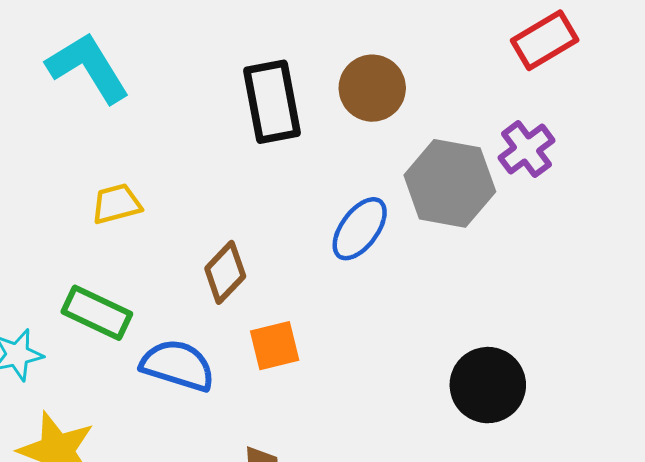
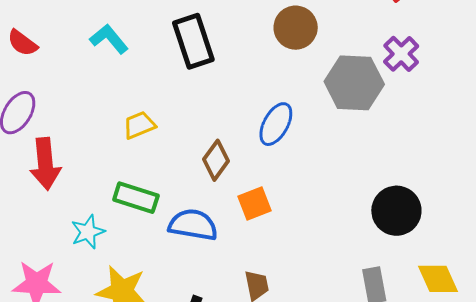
cyan L-shape: (88, 68) -> (109, 39), size x0.7
black rectangle: (272, 102) -> (193, 41), moved
blue ellipse: (360, 229) -> (276, 124), moved

